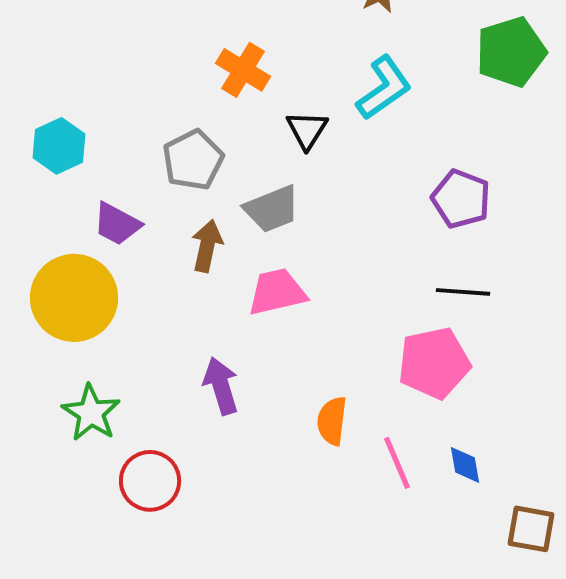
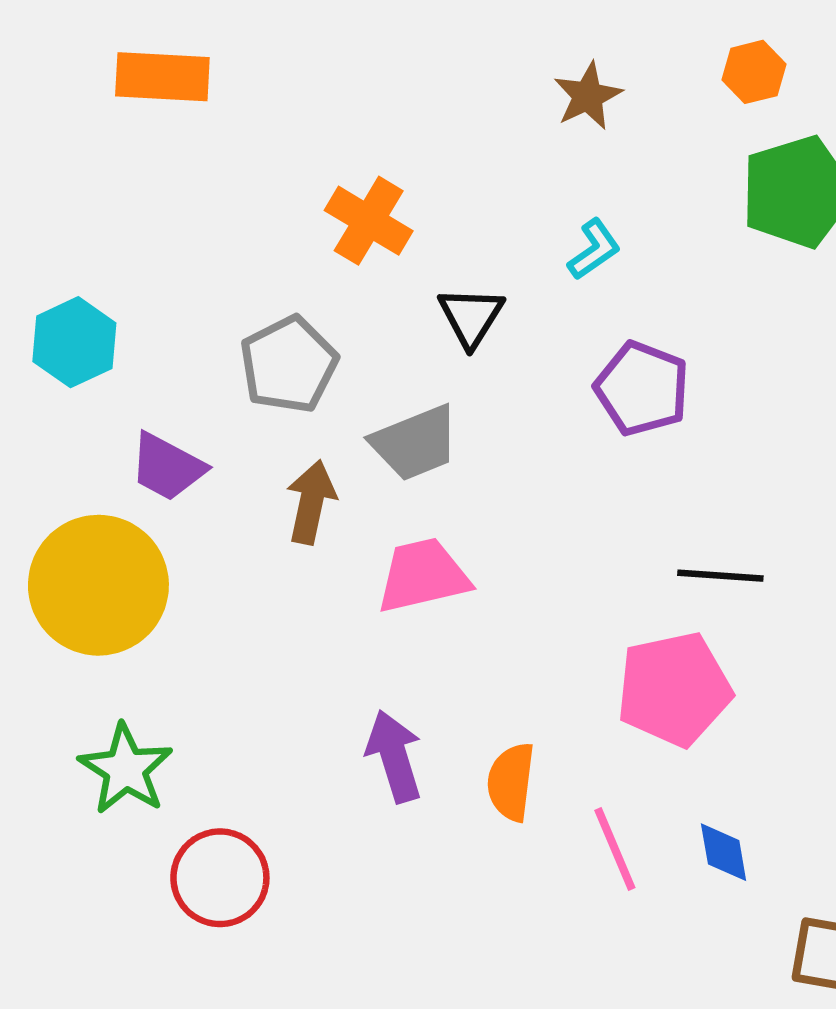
cyan L-shape: (384, 88) -> (594, 249), size x0.6
purple pentagon: (461, 199) -> (642, 389), moved
purple arrow: (221, 386) -> (394, 756), moved

